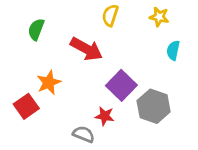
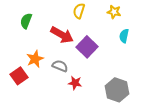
purple square: (121, 85) -> (87, 47), moved
gray hexagon: (154, 106) -> (117, 90), moved
gray semicircle: (84, 134) -> (60, 66), moved

